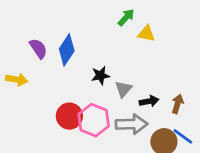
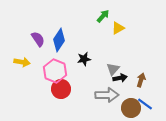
yellow triangle: (146, 34) -> (118, 28), turned -40
gray triangle: (123, 89) -> (113, 69), moved
pink hexagon: (94, 120) -> (55, 71), moved

